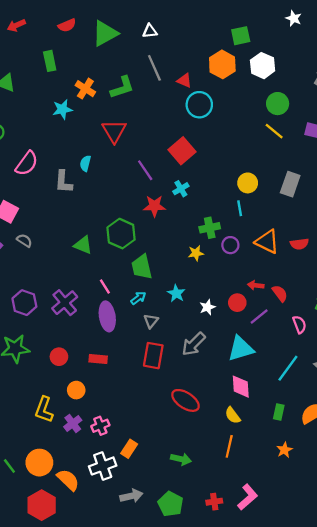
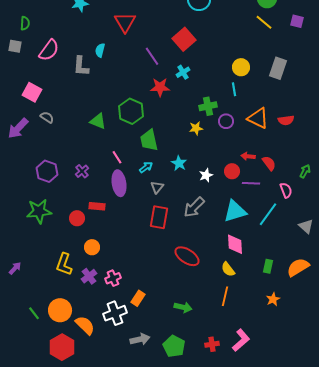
purple cross: (65, 303) -> (82, 171), size x0.6
purple line: (259, 316) -> (251, 183), turned 42
red rectangle: (98, 359) -> (97, 206), moved
cyan line: (288, 368) -> (268, 214), moved

